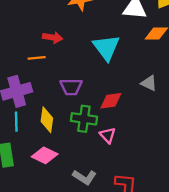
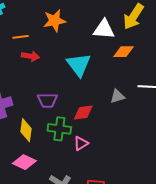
orange line: (37, 58) -> (20, 37), moved
gray triangle: (149, 83) -> (117, 96), turned -42
pink triangle: (108, 135) -> (81, 143), turned 42

